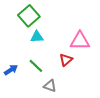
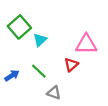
green square: (29, 16) -> (19, 27), moved
cyan triangle: (37, 37) -> (40, 40), turned -40

